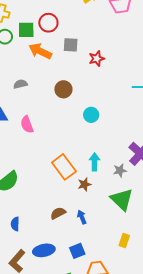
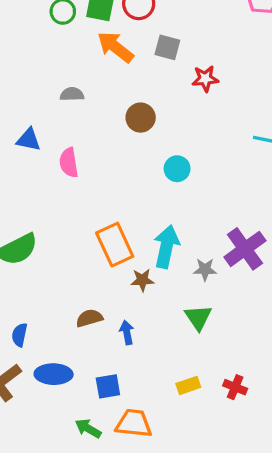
cyan arrow: (94, 162) -> (166, 247), size x1.4
green triangle: (122, 199) -> (198, 318), size x0.7
blue semicircle: (15, 224) -> (20, 335), moved
yellow rectangle: (124, 241) -> (188, 385), turned 40

